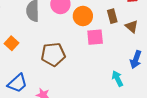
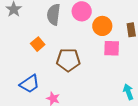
orange square: (12, 43) -> (38, 44), moved

